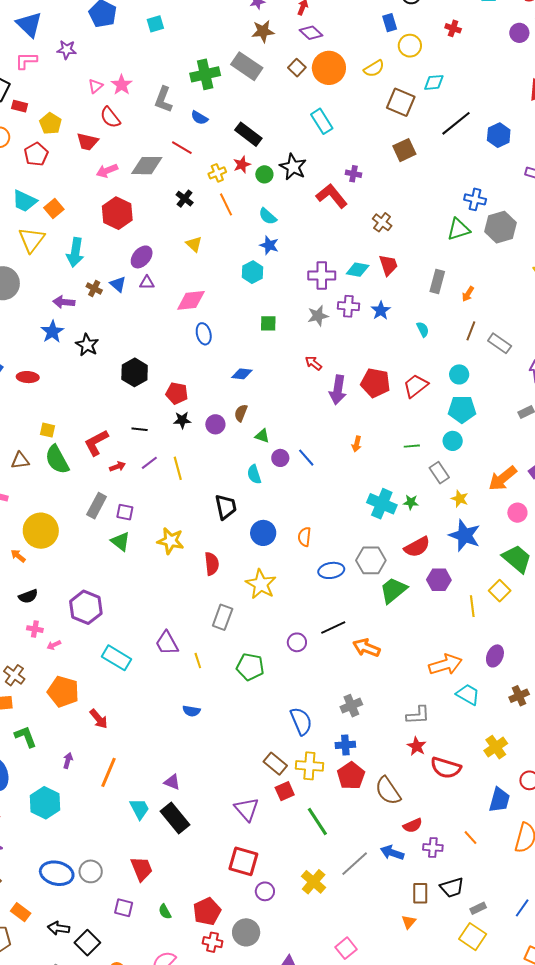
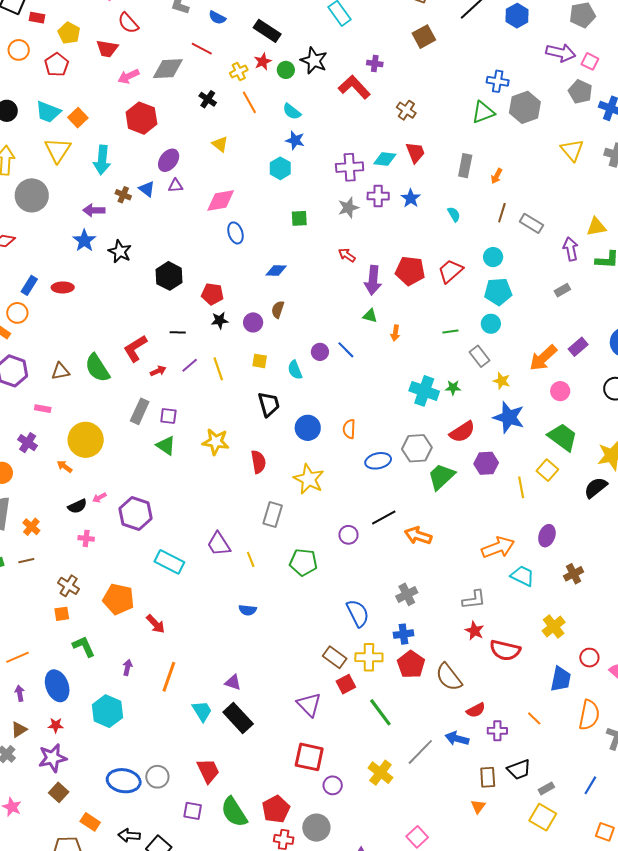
yellow square: (48, 430) -> (260, 361), moved
green triangle: (262, 436) -> (370, 316), moved
pink arrow: (54, 645) -> (99, 498), moved
green semicircle: (165, 912) -> (234, 812), size x2.0

